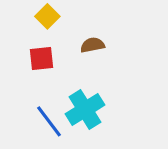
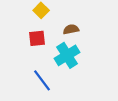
cyan cross: (85, 109) -> (67, 55), moved

